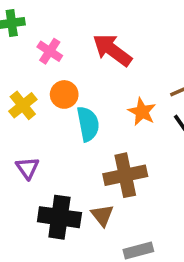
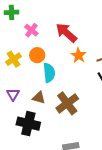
orange star: (142, 112) -> (79, 55), moved
brown cross: (125, 175) -> (67, 103), turned -30
brown triangle: (102, 215) -> (39, 98), moved, turned -40

